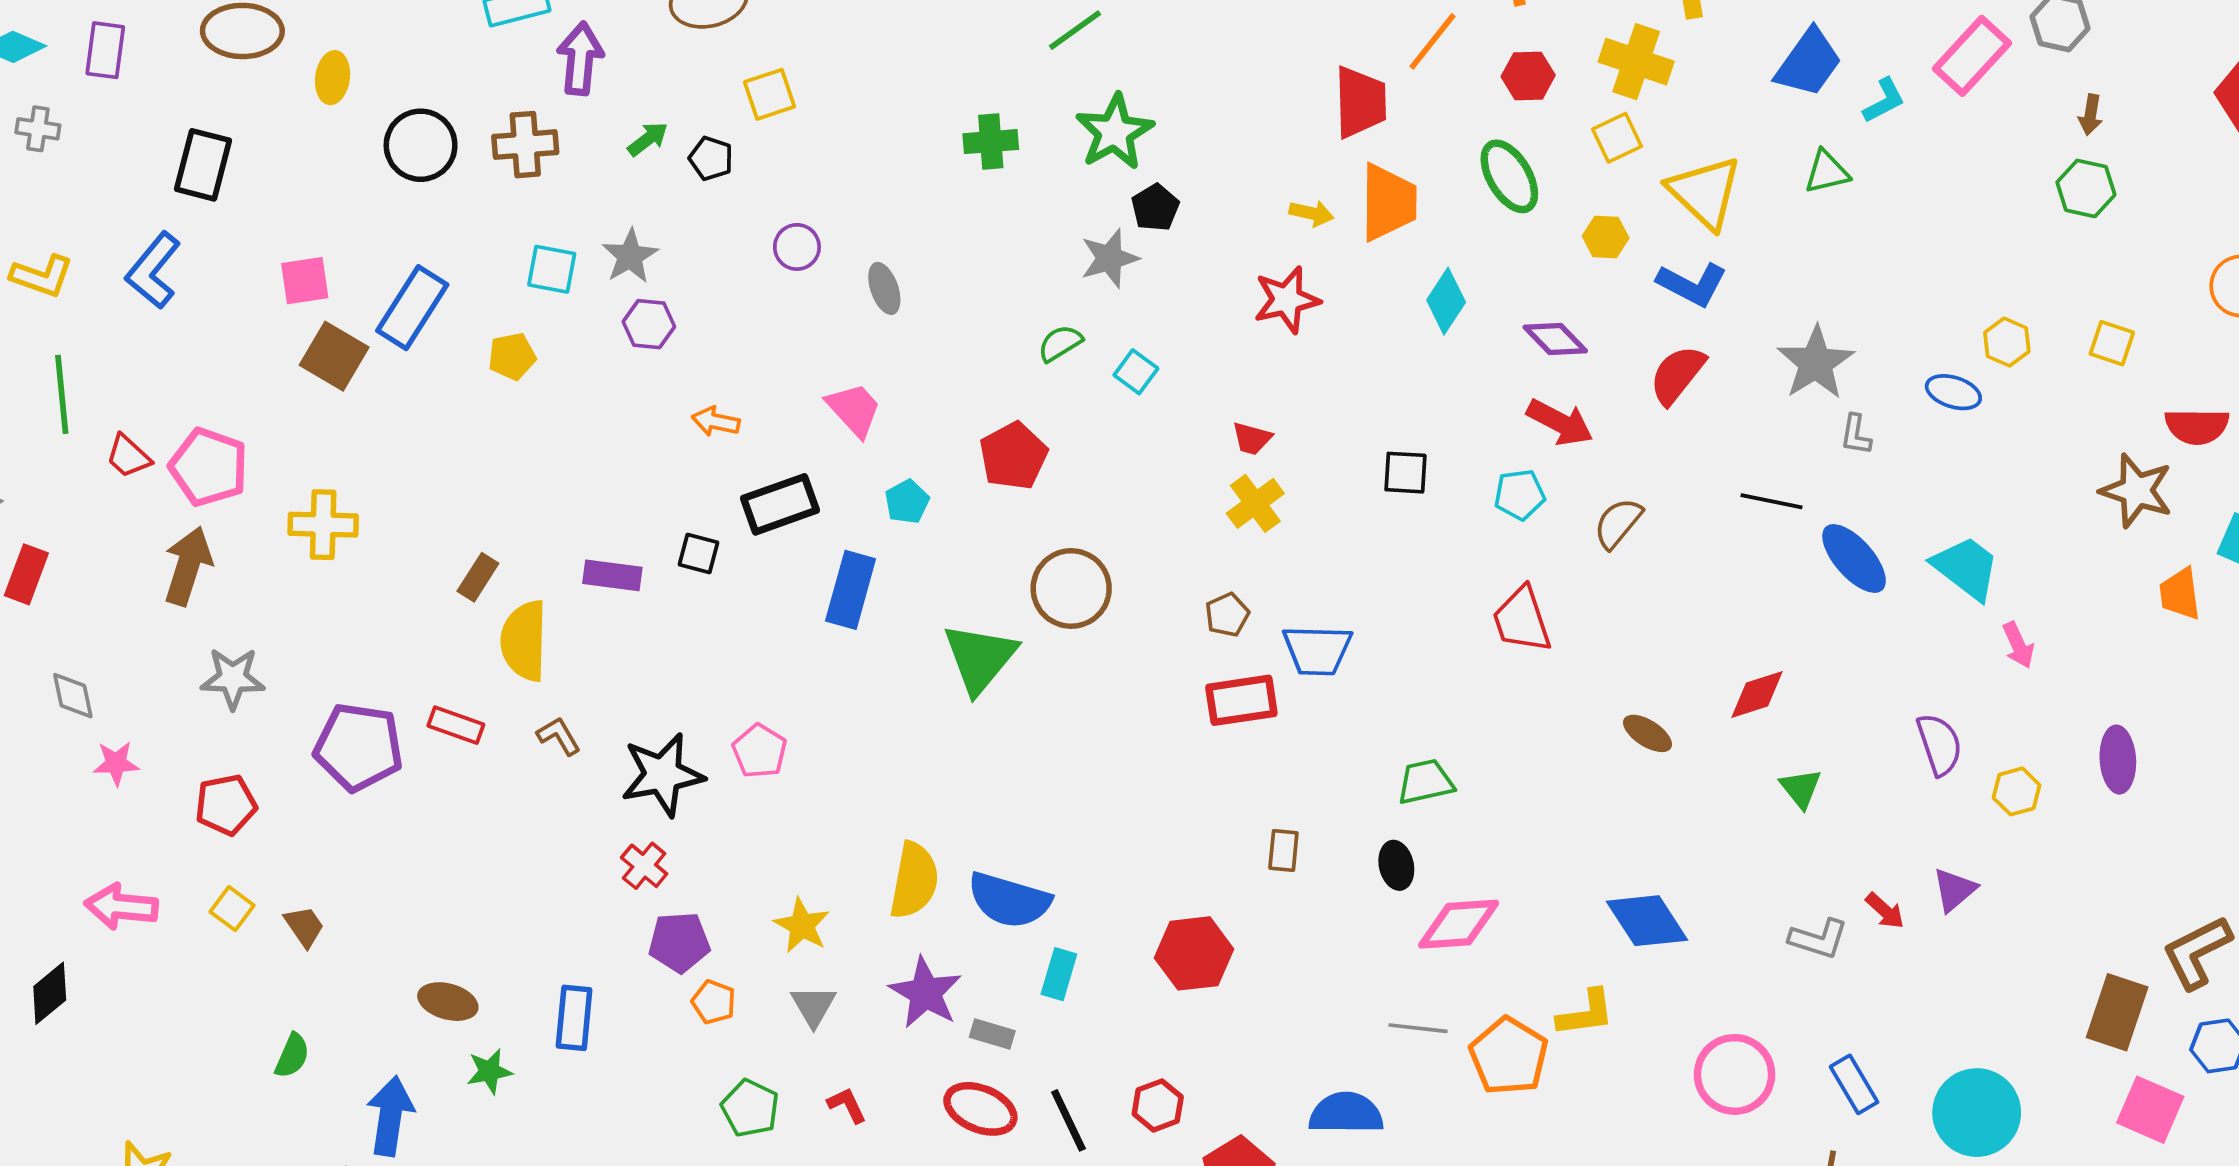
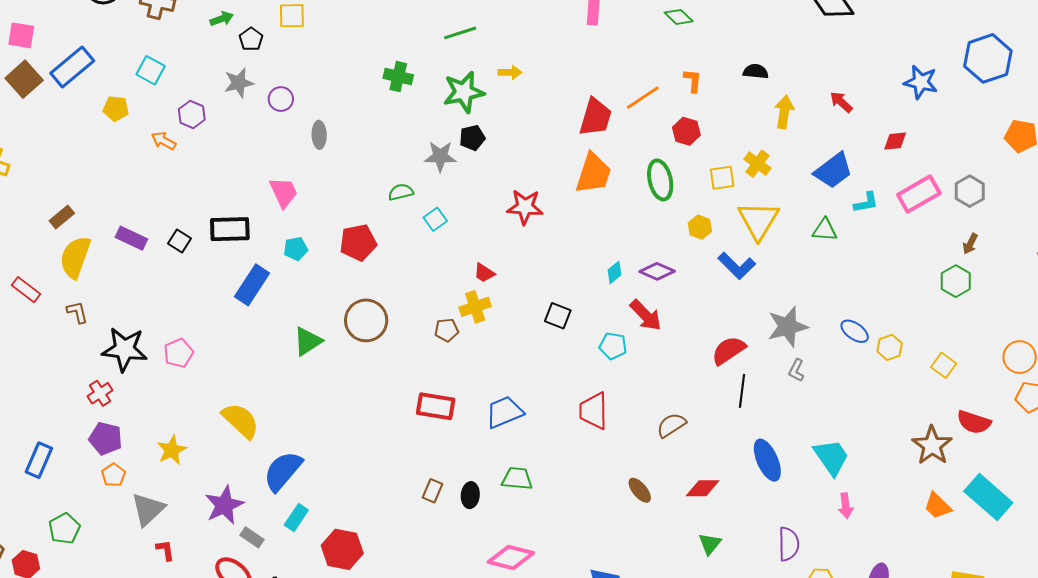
yellow cross: (1636, 62) -> (757, 164), moved, size x0.7
yellow arrow: (1312, 213) -> (510, 72), moved, turned -30
gray star: (630, 256) -> (239, 83), moved
cyan diamond: (1446, 301) -> (615, 272), moved, size x0.7
purple diamond: (1555, 339) -> (657, 271), turned -40
red semicircle: (1677, 375) -> (729, 350), moved
blue ellipse: (1953, 392) -> (855, 331), moved
orange arrow: (716, 421) -> (164, 141), moved
black line: (1771, 501) -> (742, 391), turned 68
brown semicircle: (1618, 523) -> (671, 425), moved
blue ellipse: (1854, 559) -> (767, 460), moved
orange trapezoid: (2180, 594) -> (938, 506), turned -56
brown pentagon: (1227, 615) -> (447, 330), moved
blue trapezoid: (1317, 650) -> (504, 412), moved, turned 138
green triangle: (980, 658) -> (308, 341), size x0.7
black ellipse: (1396, 865) -> (470, 495), moved
yellow semicircle: (914, 880) -> (241, 421), moved, turned -75
blue semicircle: (1009, 900) -> (283, 471), turned 96
red hexagon: (1194, 953) -> (342, 549), moved
gray triangle: (813, 1006) -> (148, 509), moved, size x1.4
green pentagon: (750, 1108) -> (64, 529), moved

